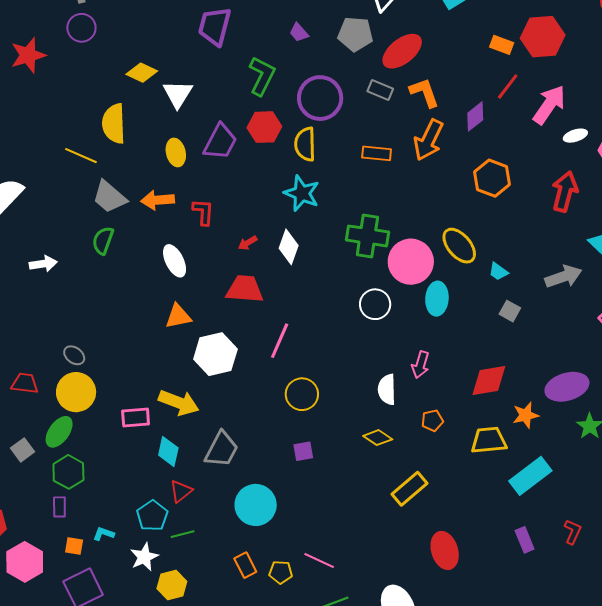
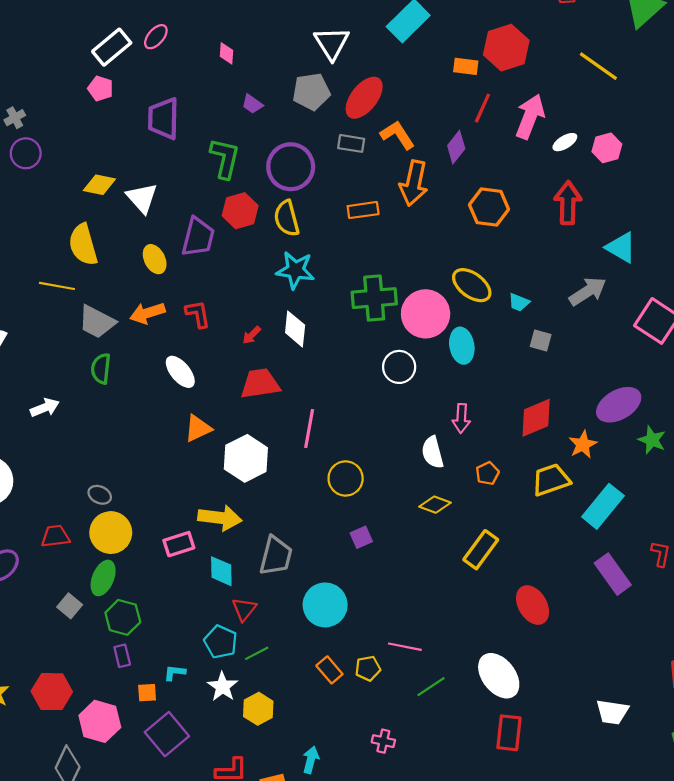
purple rectangle: (525, 540) -> (613, 574), size x1.5

